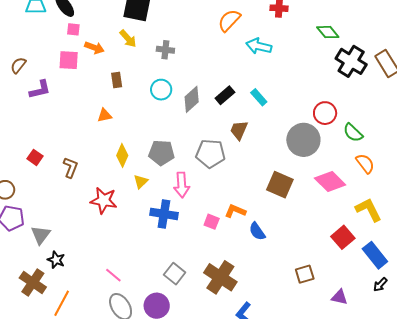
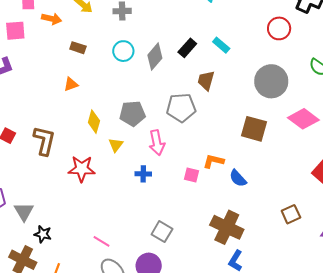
pink square: (69, 60) -> (15, 31), moved
brown rectangle: (117, 80) -> (78, 48), turned -56
red circle: (325, 113) -> (279, 28), moved
brown L-shape: (70, 167) -> (44, 141), size x1.4
blue cross: (164, 214) -> (143, 174), size x0.6
brown cross: (220, 277) -> (227, 227), moved

